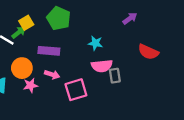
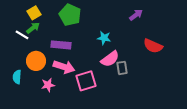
yellow square: (26, 23) -> (34, 13), moved
pink semicircle: (102, 66) -> (110, 59), turned -30
pink arrow: (52, 75) -> (64, 67), size x1.5
pink star: (31, 85) -> (48, 85), moved

